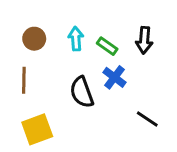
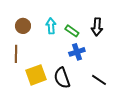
blue cross: (115, 77) -> (77, 52), turned 35
black semicircle: (82, 92) -> (62, 78), moved
yellow square: (37, 129) -> (36, 75), moved

